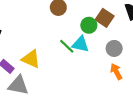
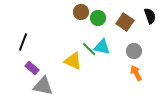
green circle: (89, 25) -> (98, 18), moved
yellow triangle: (31, 59) -> (73, 61), moved

